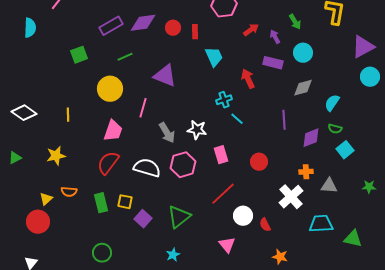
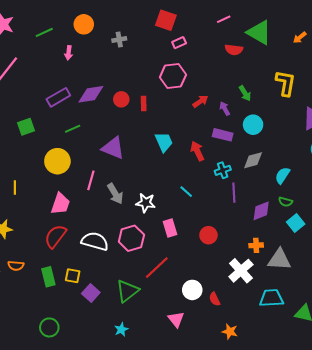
cyan trapezoid: (214, 57) -> (164, 142), moved
cyan cross: (224, 100) -> (223, 170), moved
gray arrow: (167, 133) -> (115, 194), moved
gray triangle: (329, 186) -> (279, 260), size x1.4
red line: (223, 194) -> (157, 268), moved

